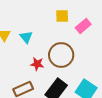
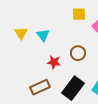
brown circle: (61, 55) -> (78, 53), size x0.6

